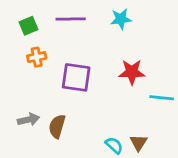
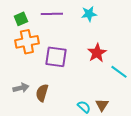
orange cross: (37, 57) -> (27, 42), size x1.6
red star: (132, 72) -> (97, 53), turned -30
cyan line: (162, 98) -> (119, 72), turned 30

